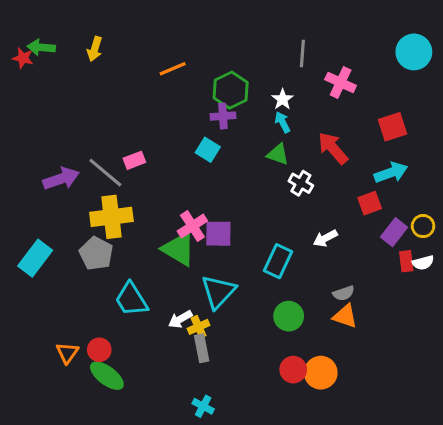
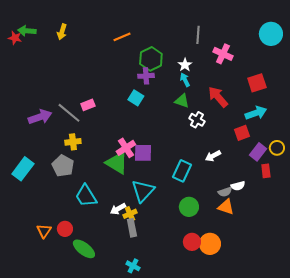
orange line: (173, 69) -> (122, 37), moved
yellow cross: (111, 217) -> (73, 142), size x0.6
white semicircle: (423, 263) -> (238, 186), moved
green ellipse: (107, 376) -> (84, 249), moved

